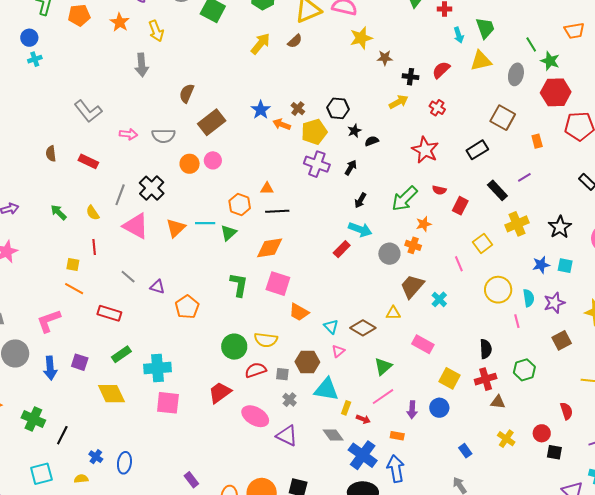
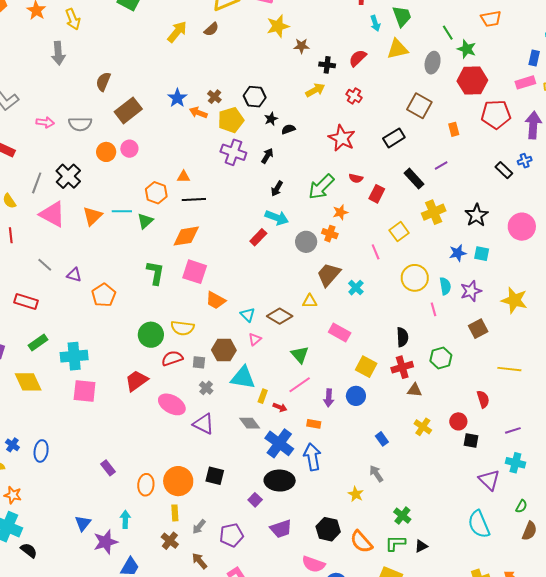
green triangle: (383, 366) -> (300, 355), turned -30

